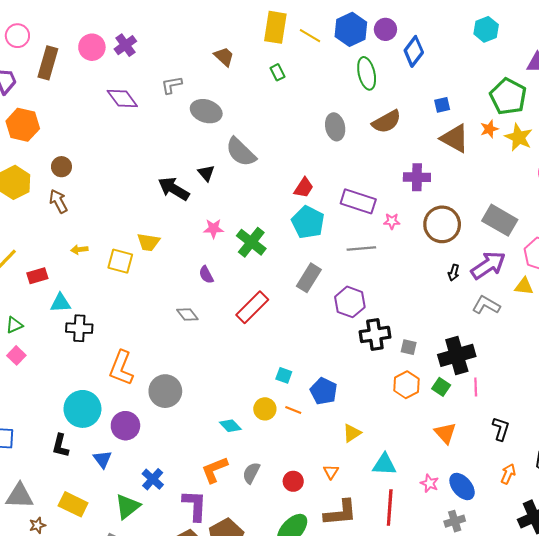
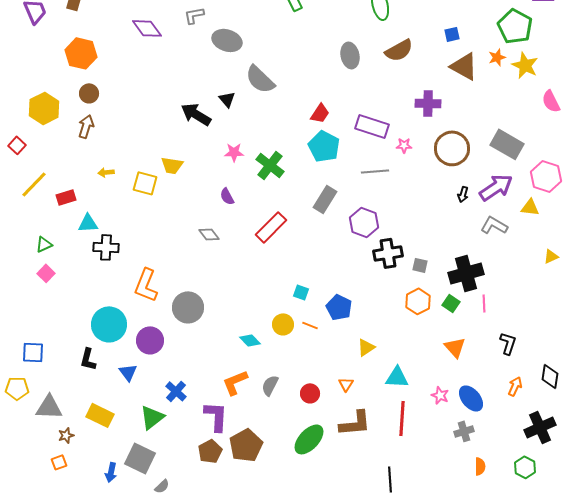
orange hexagon: (23, 125) -> (81, 53), moved
brown arrow: (58, 201) -> (86, 126), turned 45

